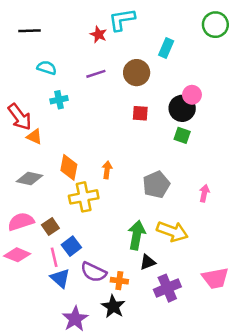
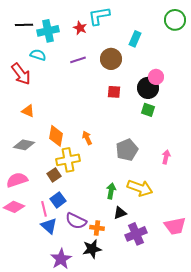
cyan cross: (59, 100) -> (48, 31), moved, size x1.5
red arrow: (20, 117) -> (21, 74), moved
orange arrow: (107, 170) -> (87, 138), turned -32
brown square: (50, 226) -> (54, 175), moved
green arrow: (137, 235) -> (111, 191), size x0.7
black star: (113, 306) -> (92, 249), turned 30

